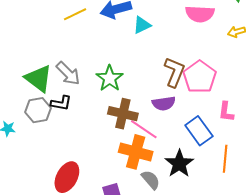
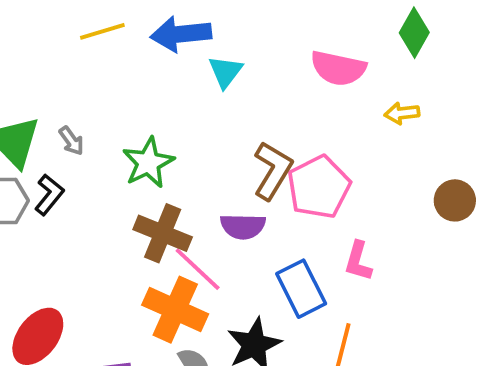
cyan triangle: (142, 25) -> (225, 72), turned -36
gray arrow: (68, 73) -> (71, 141), size x0.6
black L-shape: (61, 103) -> (49, 195), turned -70

